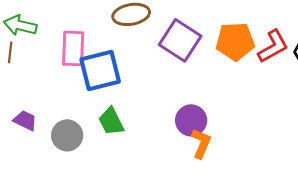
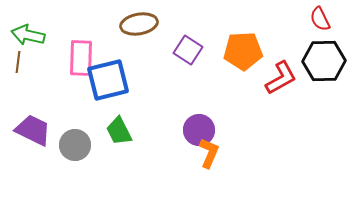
purple square: (180, 40) -> (188, 50), size x0.7
red L-shape: (273, 46) -> (281, 78), moved
purple trapezoid: (25, 120) -> (33, 130), size x1.5

